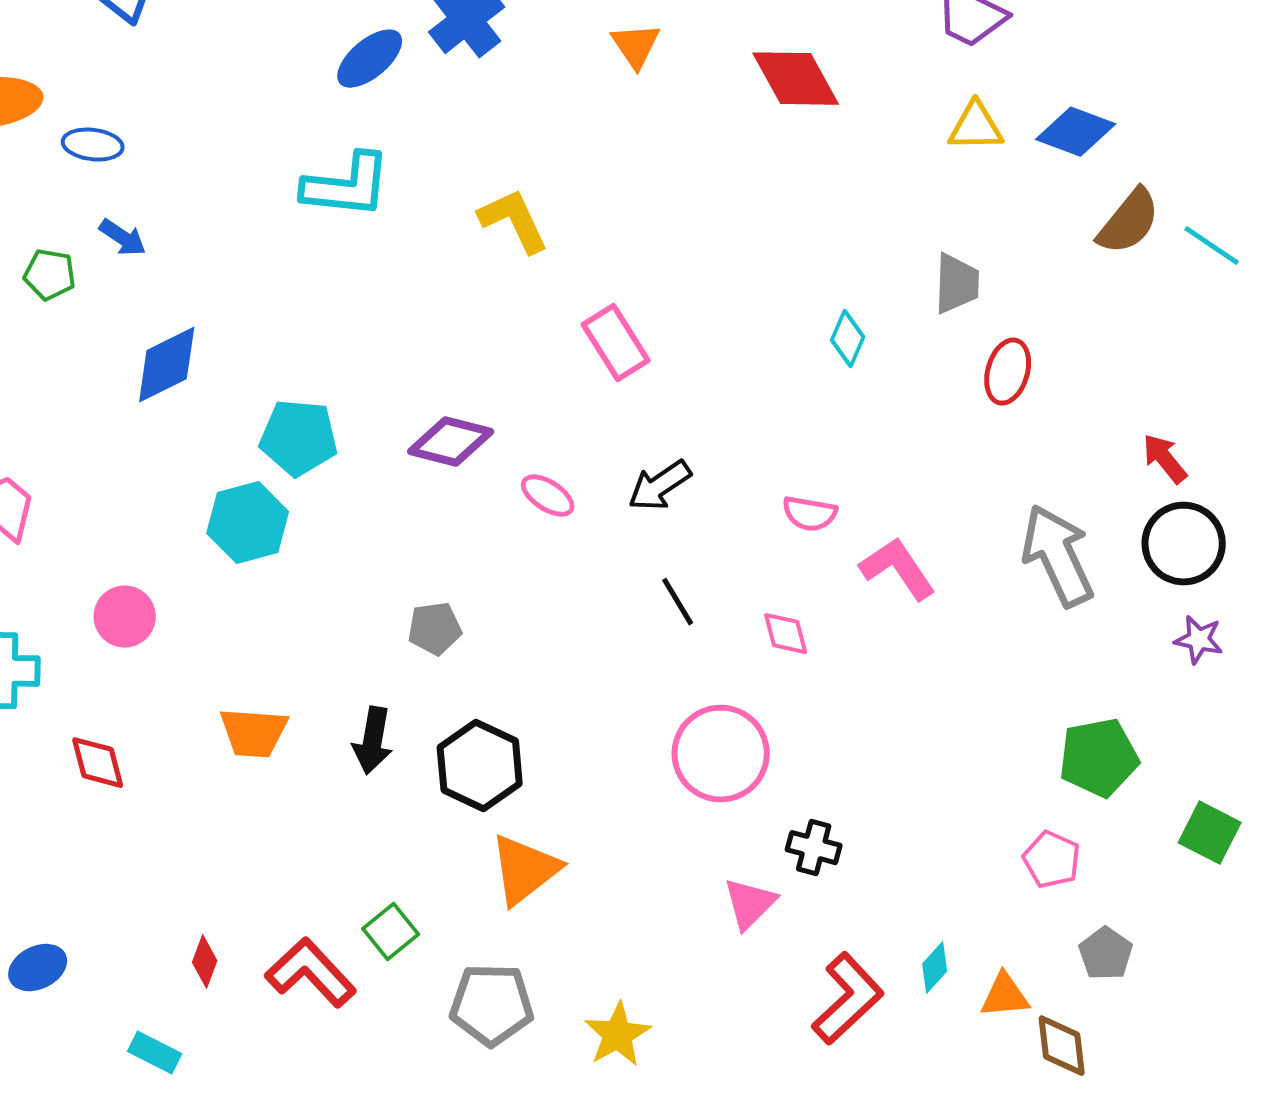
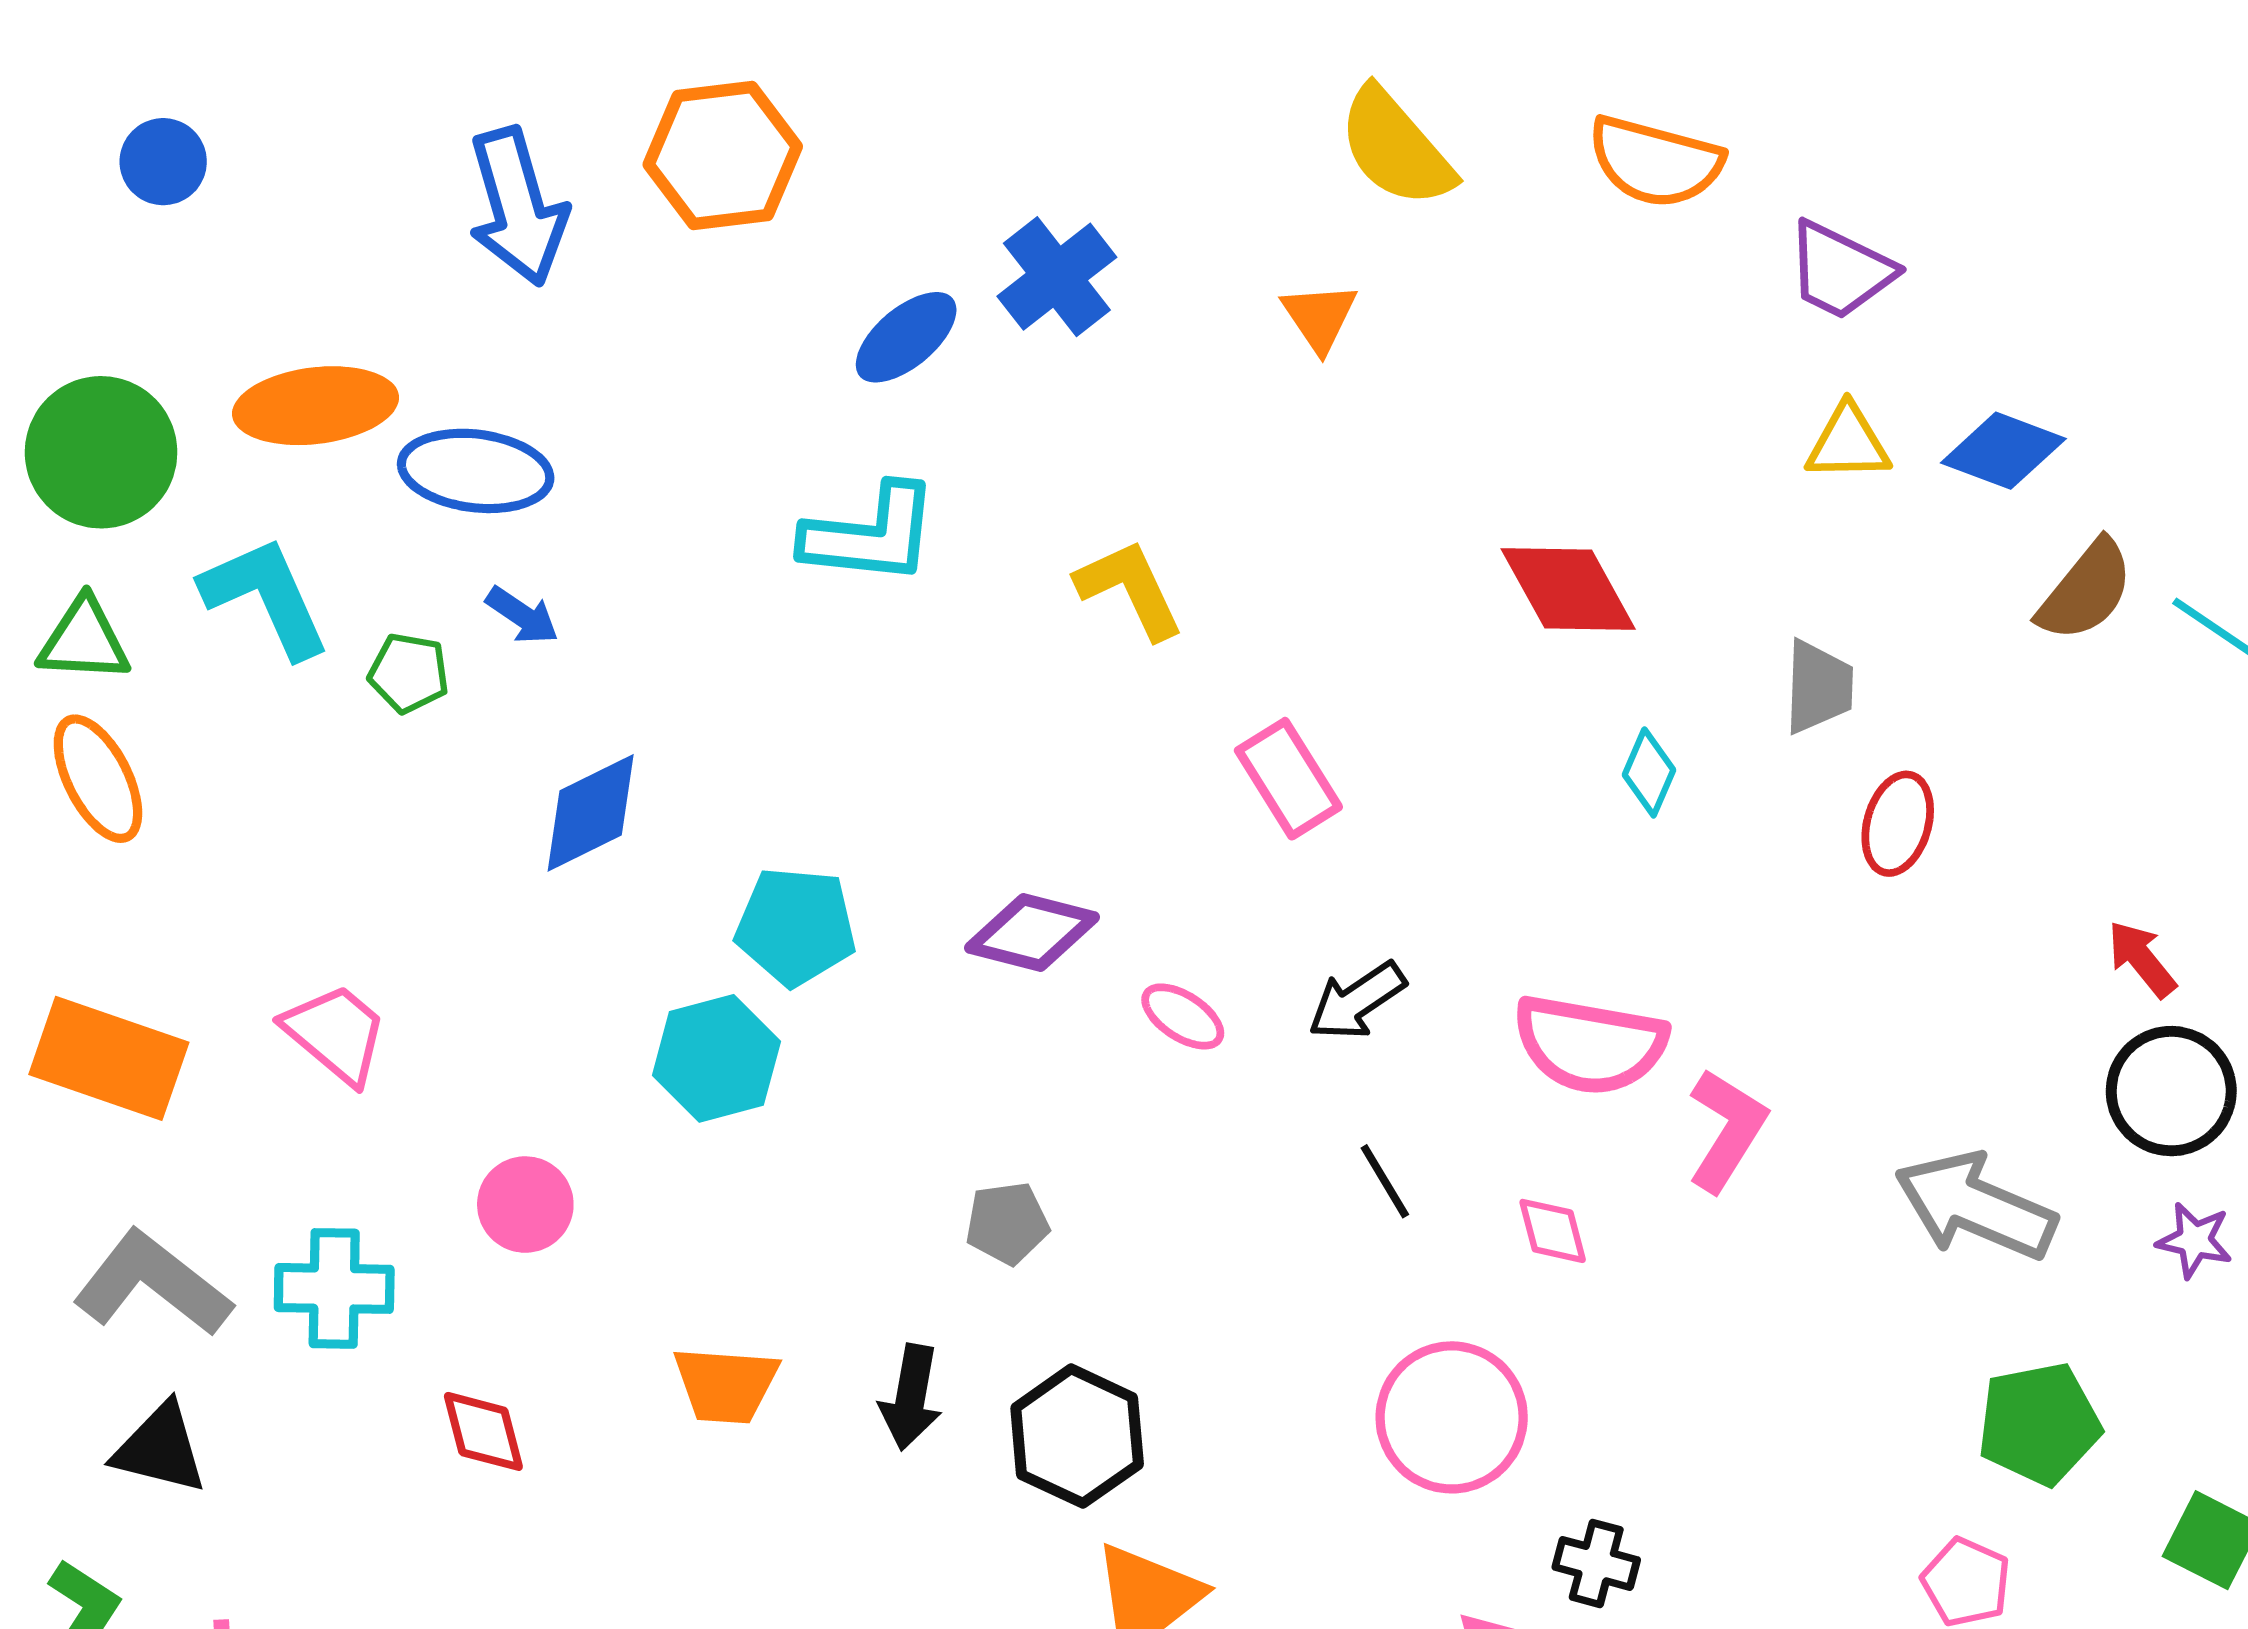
red diamond: (796, 79) -> (1568, 589), moved
blue ellipse: (93, 145) -> (476, 471), size x1.6
pink semicircle: (810, 514) -> (1590, 1044), size x1.8
gray arrow: (1058, 556) -> (1975, 1206), moved, turned -42
pink L-shape: (898, 569) -> (1727, 1130), turned 66

